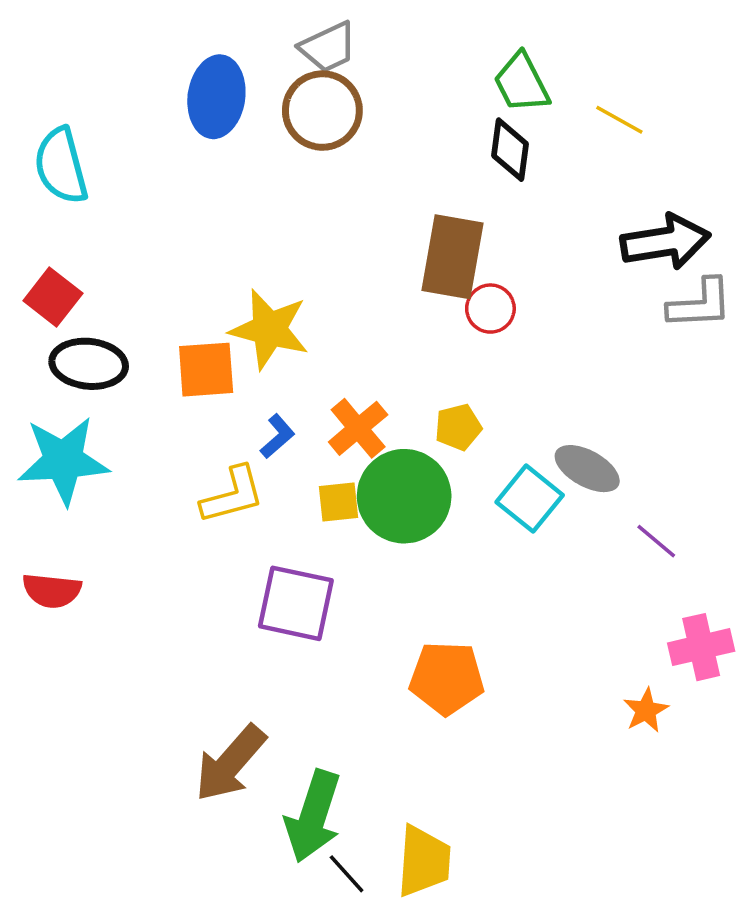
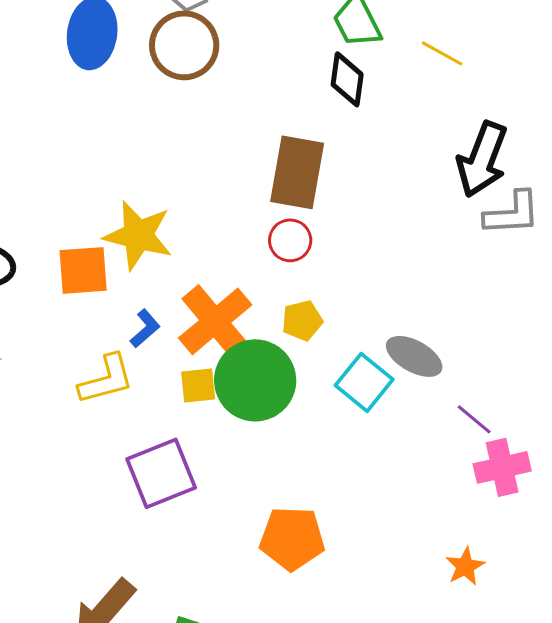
black arrow: (665, 242) -> (482, 159), turned 120
red circle: (490, 309) -> (290, 240), moved
orange cross: (358, 428) -> (215, 321), size x1.4
purple square: (296, 603) -> (161, 473), turned -34
pink cross: (701, 647) -> (502, 467), moved

